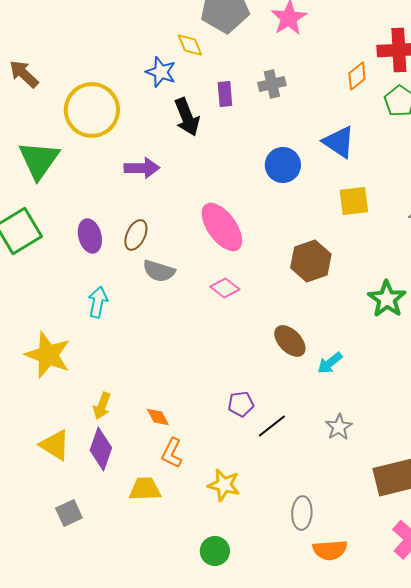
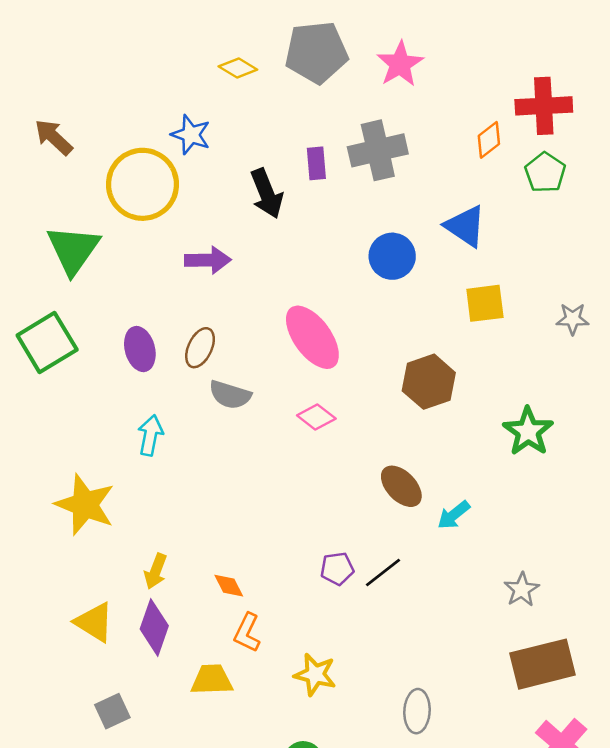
yellow diamond: (190, 45) -> (238, 68), moved, turned -36
blue star: (161, 72) -> (191, 135), moved
gray cross: (272, 84) -> (378, 150), size x1.6
black line: (272, 426) -> (383, 573), moved
gray star: (339, 427) -> (522, 590), moved

